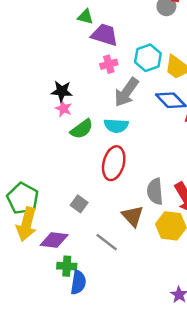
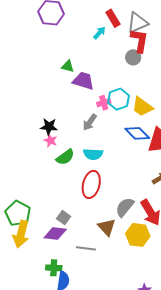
pink cross: (109, 64) -> (104, 103), moved
gray arrow: (126, 92) -> (90, 122), moved, size x0.7
gray semicircle: (155, 191) -> (125, 207), turned 45
purple diamond: (54, 240) -> (55, 234), moved
gray line: (107, 242) -> (86, 248), turned -30

